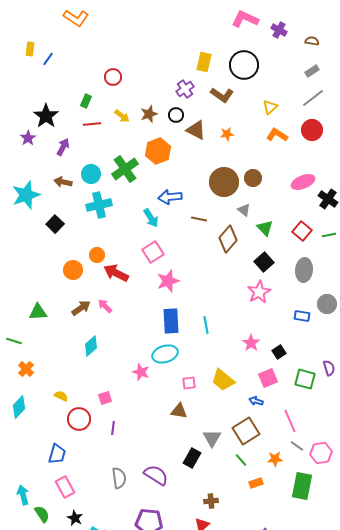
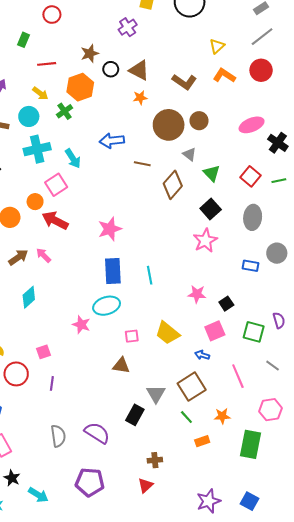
brown L-shape: (222, 95) -> (184, 82), moved
black circle: (176, 115) -> (111, 69), moved
yellow arrow: (122, 116) -> (40, 93), moved
red line: (92, 124) -> (47, 64), moved
orange star: (227, 134) -> (140, 98), moved
orange hexagon: (158, 151) -> (80, 87), moved
green cross: (125, 169) -> (65, 111), size x0.6
cyan arrow: (151, 218) -> (73, 159), moved
pink square: (153, 252) -> (56, 185), moved
pink star: (251, 343) -> (197, 294), turned -30
gray line: (297, 446) -> (273, 366), moved

